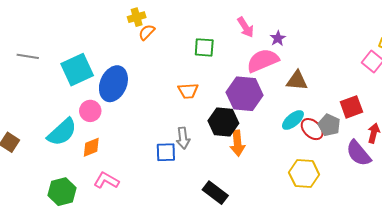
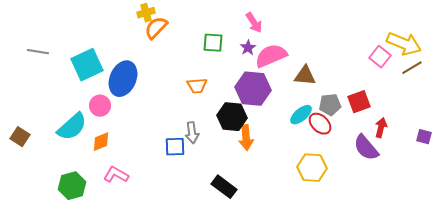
orange semicircle: (147, 32) -> (156, 28), size x1.4
purple star: (278, 38) -> (248, 48), moved
gray pentagon: (329, 125) -> (330, 105), moved, turned -30

